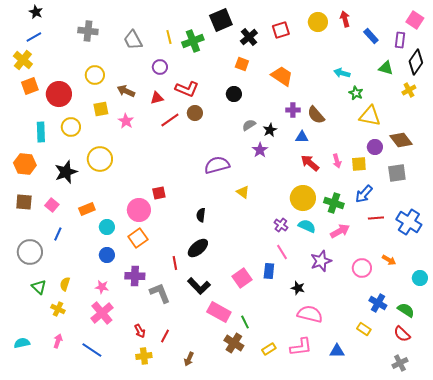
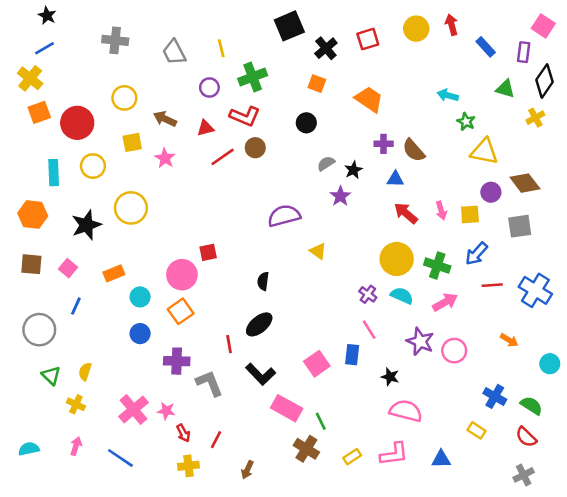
green cross: (193, 41) -> (253, 77), moved
purple star: (321, 261) -> (420, 341), turned -30
pink circle: (362, 268) -> (454, 351), moved
pink star: (102, 287) -> (166, 411), moved

